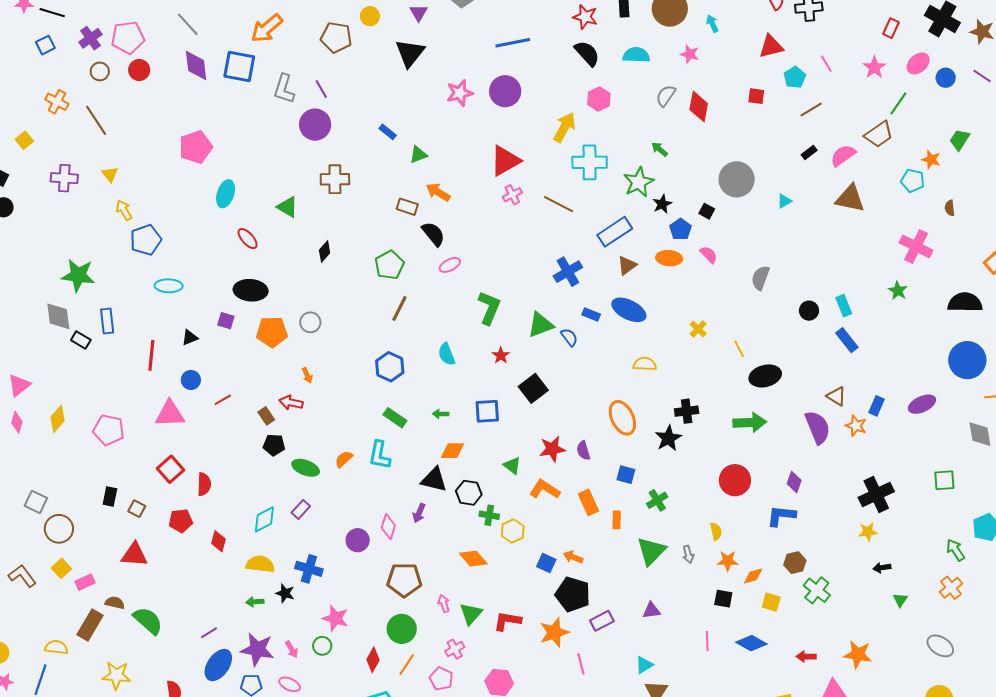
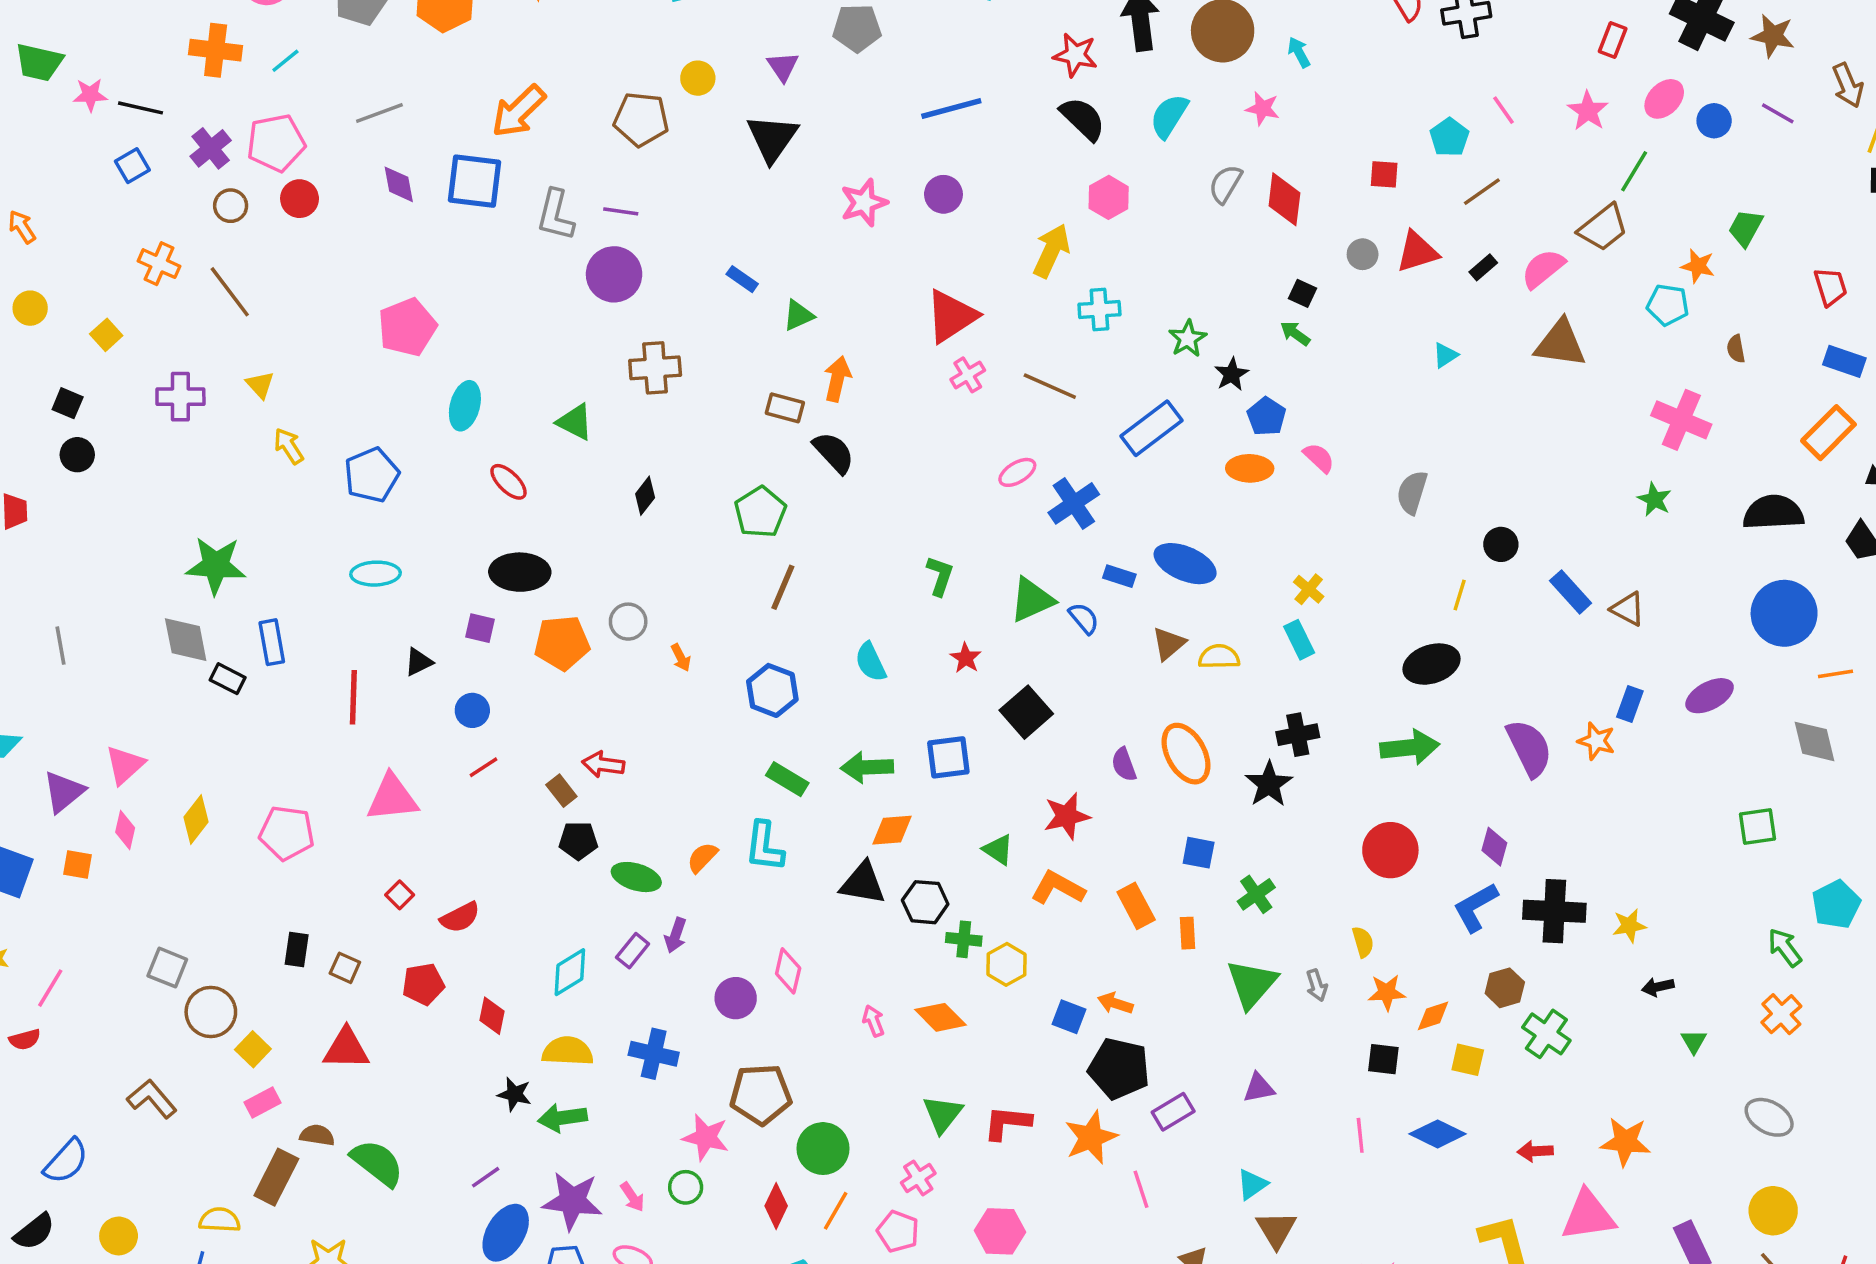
gray line: (188, 24) -> (379, 113), turned -64
red triangle: (771, 46) -> (1417, 252), moved
cyan semicircle: (636, 55) -> (1169, 116), turned -56
purple diamond: (196, 65) -> (399, 184), size x0.7
purple line: (321, 89) -> (621, 211), turned -48
purple circle: (505, 91) -> (943, 194), size x0.7
green arrow: (660, 149) -> (1295, 333), moved
cyan cross: (590, 162) -> (1099, 309), size x0.7
gray circle: (737, 179) -> (1363, 254), moved, size x0.5
green star: (639, 182) -> (1188, 339), size x0.7
orange arrow: (438, 192) -> (837, 379), turned 75
black square: (707, 211) -> (1303, 293), moved
blue pentagon: (146, 240) -> (372, 475), moved
pink ellipse: (450, 265) -> (1017, 472), moved
brown triangle: (627, 265) -> (1169, 644), moved
cyan rectangle: (844, 306) -> (1299, 640), moved
green L-shape: (489, 308) -> (940, 576), size x0.7
yellow line: (739, 349) -> (1460, 595), moved, turned 48
orange arrow: (307, 375) -> (681, 658), moved
blue circle: (191, 380) -> (472, 710), moved
brown triangle: (836, 396) -> (1628, 609), moved
green arrow: (441, 414) -> (867, 767), size x1.8
purple semicircle: (583, 451) -> (1124, 765), moved
red square: (171, 469) -> (400, 895), size x0.6
red semicircle: (204, 484) -> (460, 917), turned 65
black cross: (876, 495) -> (1554, 911), moved, turned 32
purple arrow: (419, 513) -> (676, 935), moved
blue L-shape: (781, 516) -> (1475, 907), turned -32
yellow square: (61, 568) -> (253, 1049), moved
brown pentagon: (404, 580) -> (761, 1094), moved
black star: (285, 593) -> (514, 1094), moved
green arrow: (255, 602) -> (563, 1118), size x1.5
pink arrow: (444, 604) -> (873, 1021), moved

